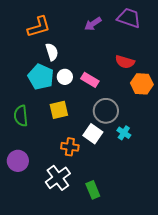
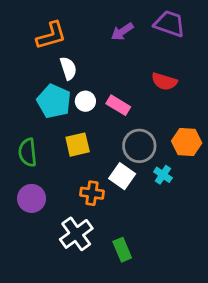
orange hexagon: (142, 84) -> (187, 142), moved
purple circle: (18, 161) -> (32, 198), moved

